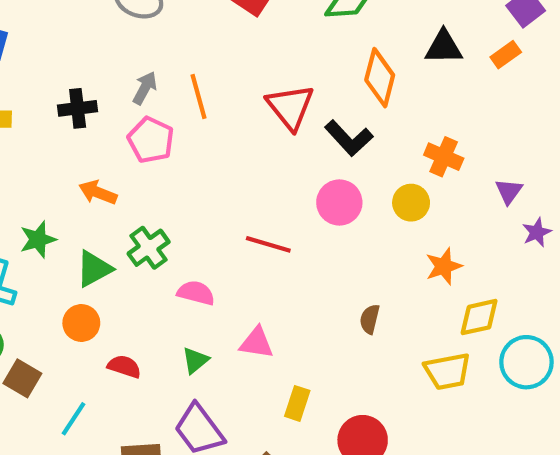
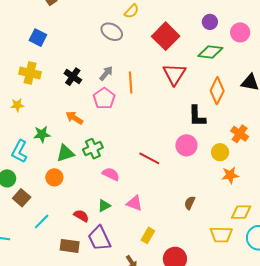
red triangle: (290, 107) -> (174, 74), moved
black cross: (78, 108) -> (73, 77), turned 30
black L-shape: (349, 138) -> (197, 116), turned 30
orange star: (444, 266) -> (230, 175), moved
red semicircle: (124, 367) -> (81, 216), moved

